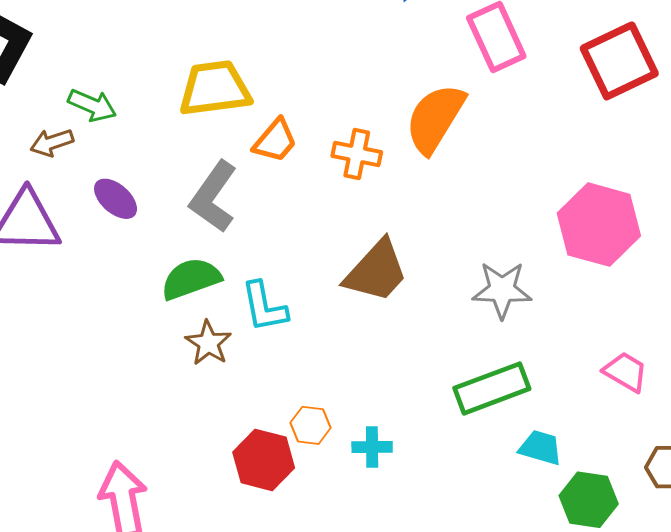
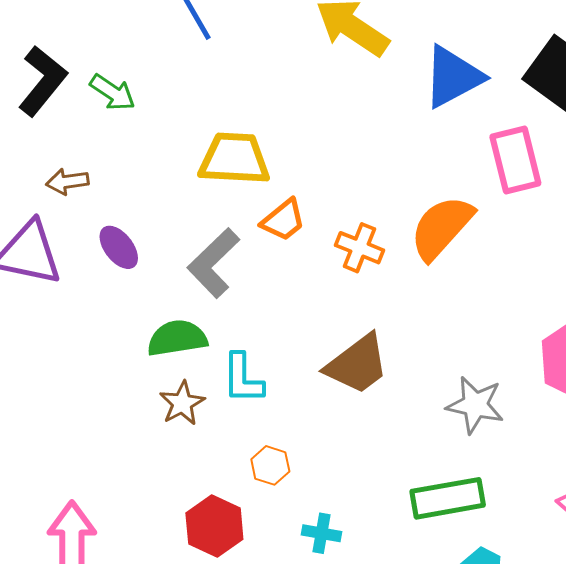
green arrow: (92, 105) -> (113, 92), moved
orange hexagon: (310, 425) -> (270, 465), moved

